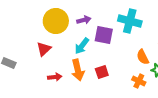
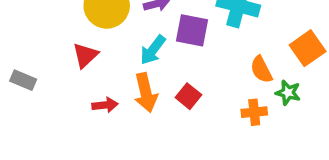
red square: (102, 72) -> (188, 96), turned -32
orange cross: (139, 81) -> (254, 112), turned -32

